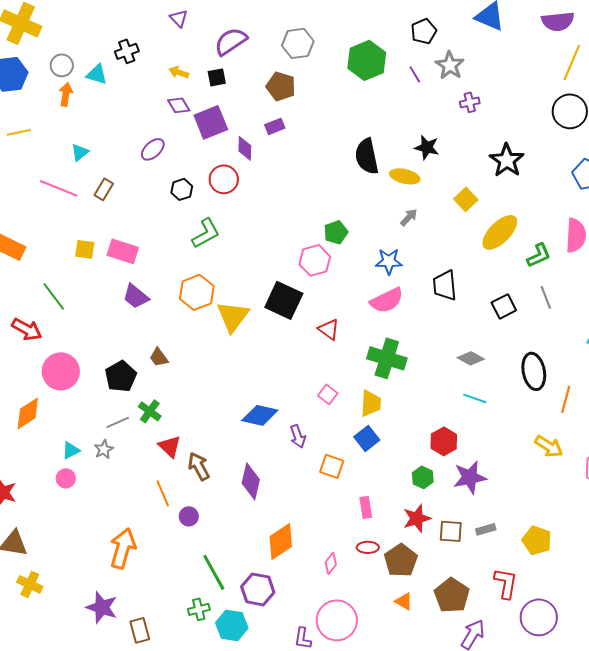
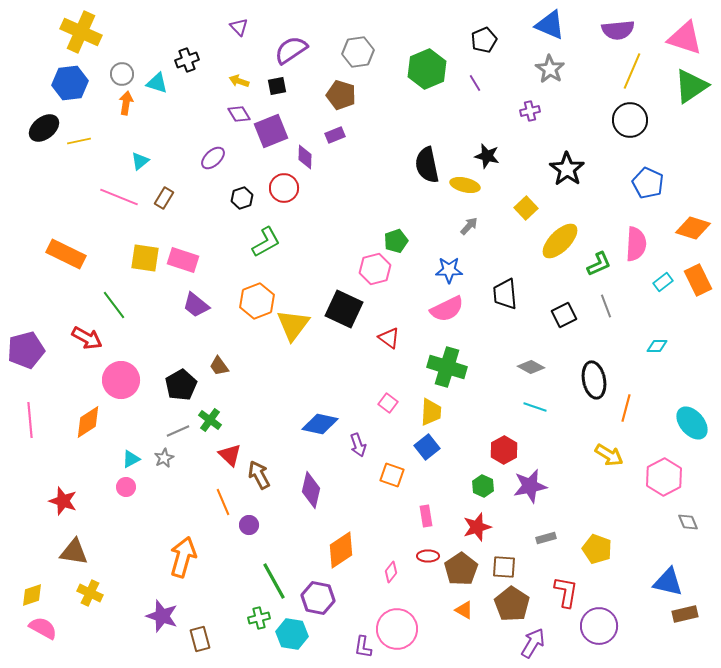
gray star: (450, 65) -> (550, 69), moved
yellow square: (85, 249) -> (145, 258), size x1.4
brown square: (451, 531) -> (504, 567), moved

